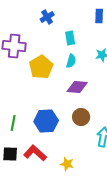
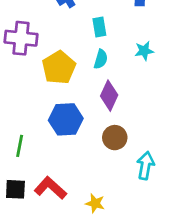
purple diamond: (77, 87) -> (109, 96), turned -70
blue hexagon: (46, 121) -> (66, 119), moved

